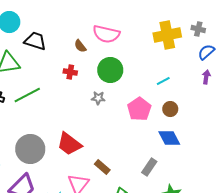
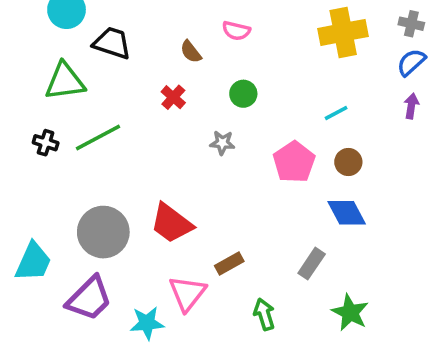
gray cross: (198, 29) -> (411, 24), moved
pink semicircle: (106, 34) -> (236, 31), size x0.6
green circle: (110, 70) -> (243, 94), size x0.6
red cross: (70, 72) -> (173, 97), turned 32
brown rectangle: (102, 167) -> (229, 264), turned -70

